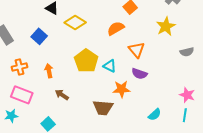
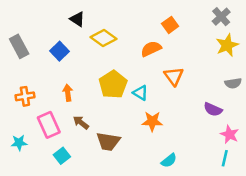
yellow star: (166, 26) -> (227, 45), moved
orange cross: (19, 67) -> (25, 96), moved
purple semicircle: (139, 74) -> (213, 109), moved
pink rectangle: (22, 95) -> (49, 125), moved, turned 40
brown trapezoid: (103, 108) -> (108, 142), moved
cyan semicircle: (155, 115) -> (169, 161), moved

